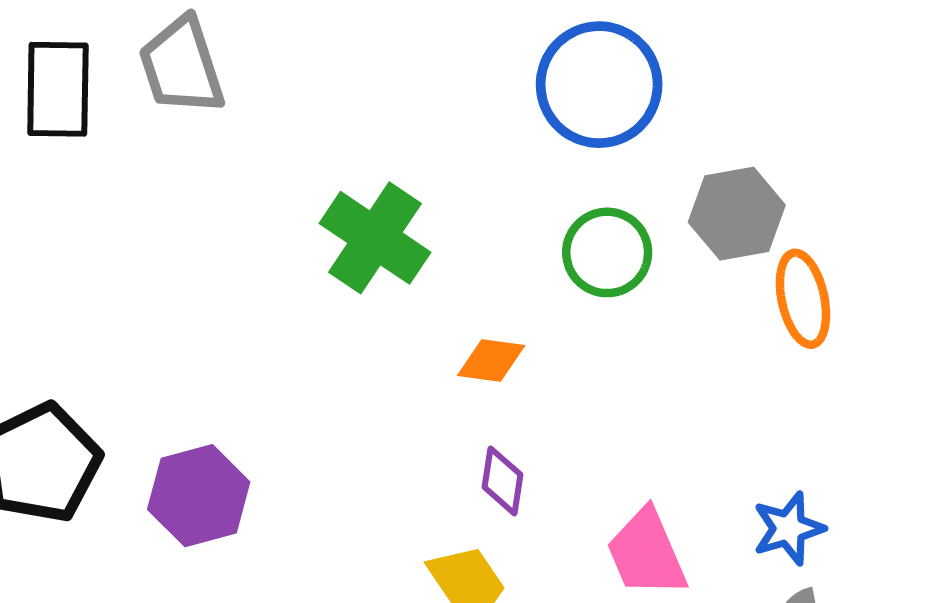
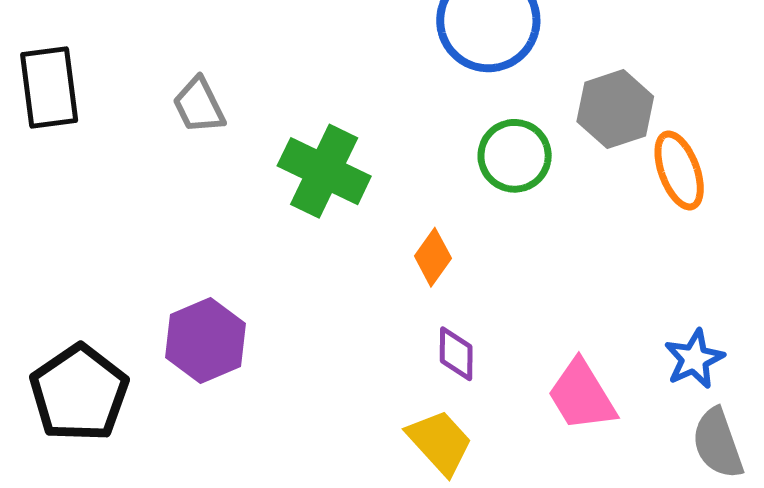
gray trapezoid: (182, 66) -> (199, 105), moved, size x0.7
orange diamond: (491, 361) -> (433, 257), turned -54
purple hexagon: (199, 496) -> (206, 340), moved

